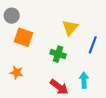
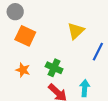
green cross: (58, 54) -> (54, 68), moved
orange star: (17, 72) -> (23, 70), moved

